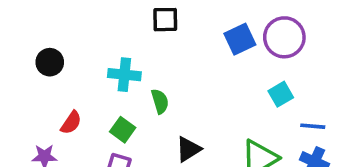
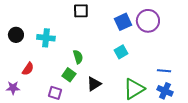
cyan cross: (124, 75) -> (46, 38), moved
cyan square: (281, 94) -> (121, 52), moved
green square: (123, 130) -> (69, 75), moved

